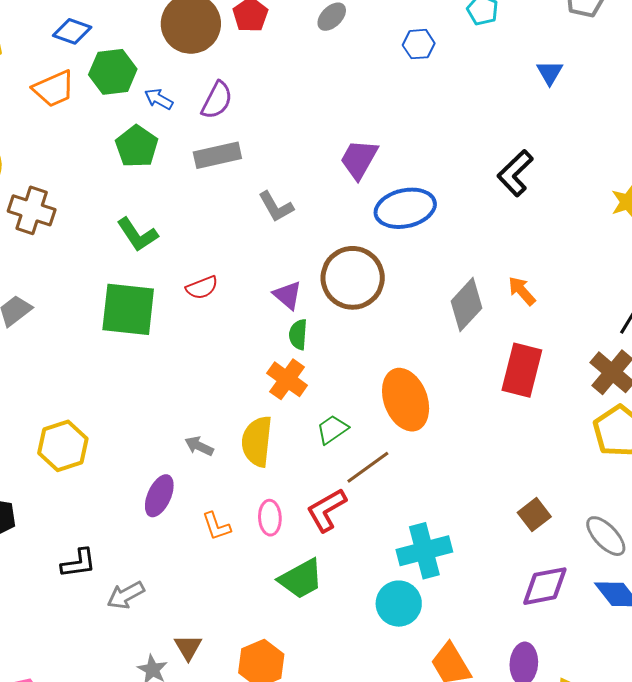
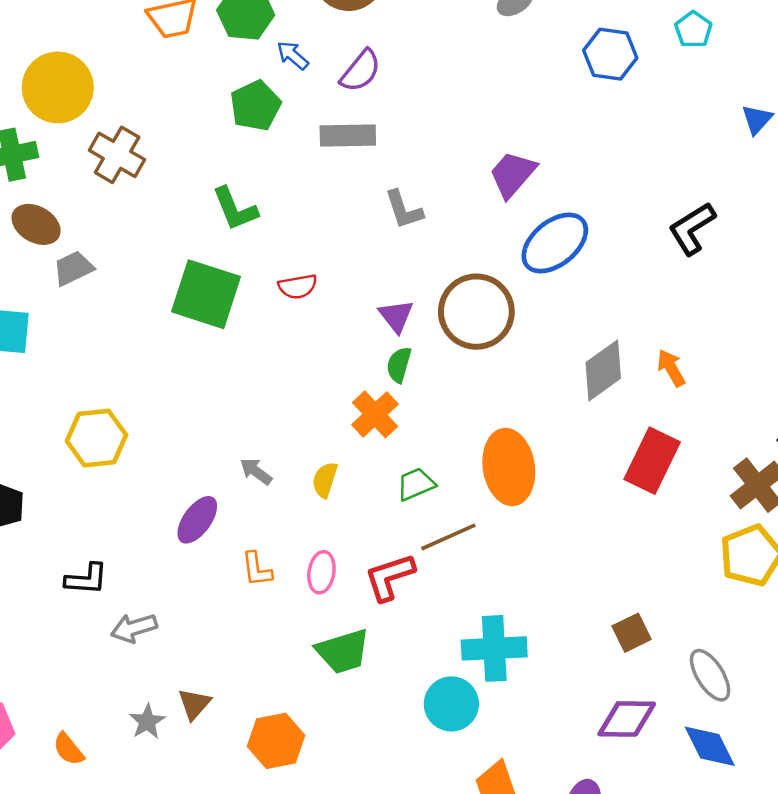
blue hexagon: (419, 44) -> (610, 54), size x1.4
blue ellipse: (405, 208) -> (555, 243), turned -38
yellow semicircle: (257, 441) -> (325, 480), size x0.6

